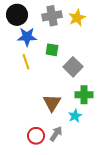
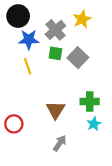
gray cross: (52, 16) -> (55, 30), moved, turned -30
gray square: (73, 67) -> (78, 58), moved
cyan star: (75, 116) -> (94, 124), moved
red circle: (36, 136) -> (14, 124), moved

